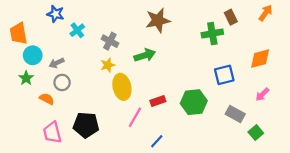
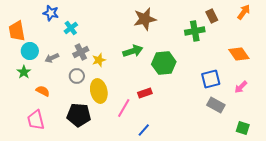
gray cross: (110, 41) -> (81, 52), moved, turned 35
orange diamond: (260, 59) -> (239, 54), turned 70
blue square: (224, 75) -> (211, 79), moved
gray circle: (62, 82) -> (77, 76), moved
yellow ellipse: (122, 87) -> (99, 91), moved
green hexagon: (194, 102) -> (164, 63), moved
pink trapezoid: (52, 133) -> (36, 120), moved
green square: (256, 133) -> (243, 128), moved, turned -32

